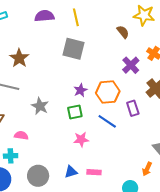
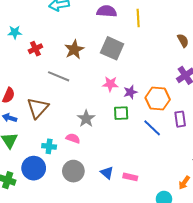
gray square: (73, 49) -> (112, 48), moved
gray star: (40, 106) -> (86, 119), moved
pink semicircle: (21, 135) -> (73, 138), moved
pink star: (81, 139) -> (110, 84), moved
blue triangle: (71, 172) -> (107, 173), turned 48

